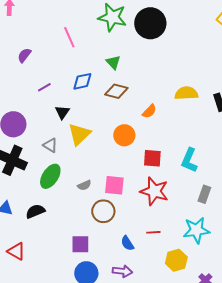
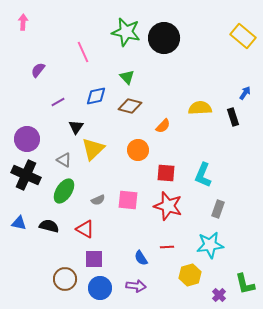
black semicircle: (35, 211) -> (49, 226), turned 36
brown circle: (103, 211) -> (65, 279), moved
red triangle: (16, 251) -> (85, 229), moved

